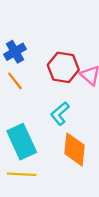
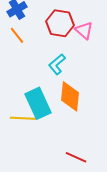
cyan rectangle: (22, 142) -> (38, 103), moved

